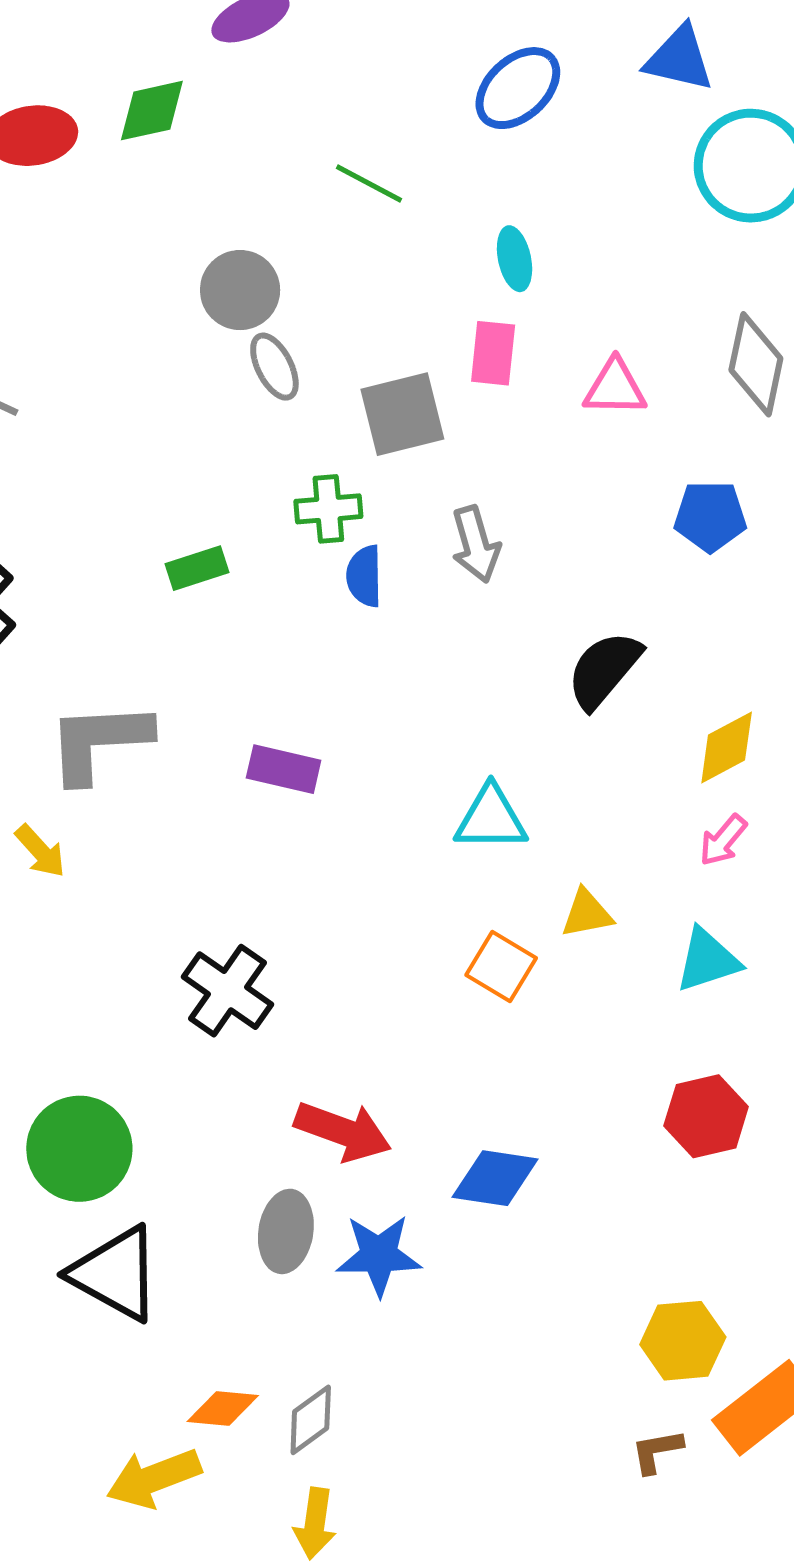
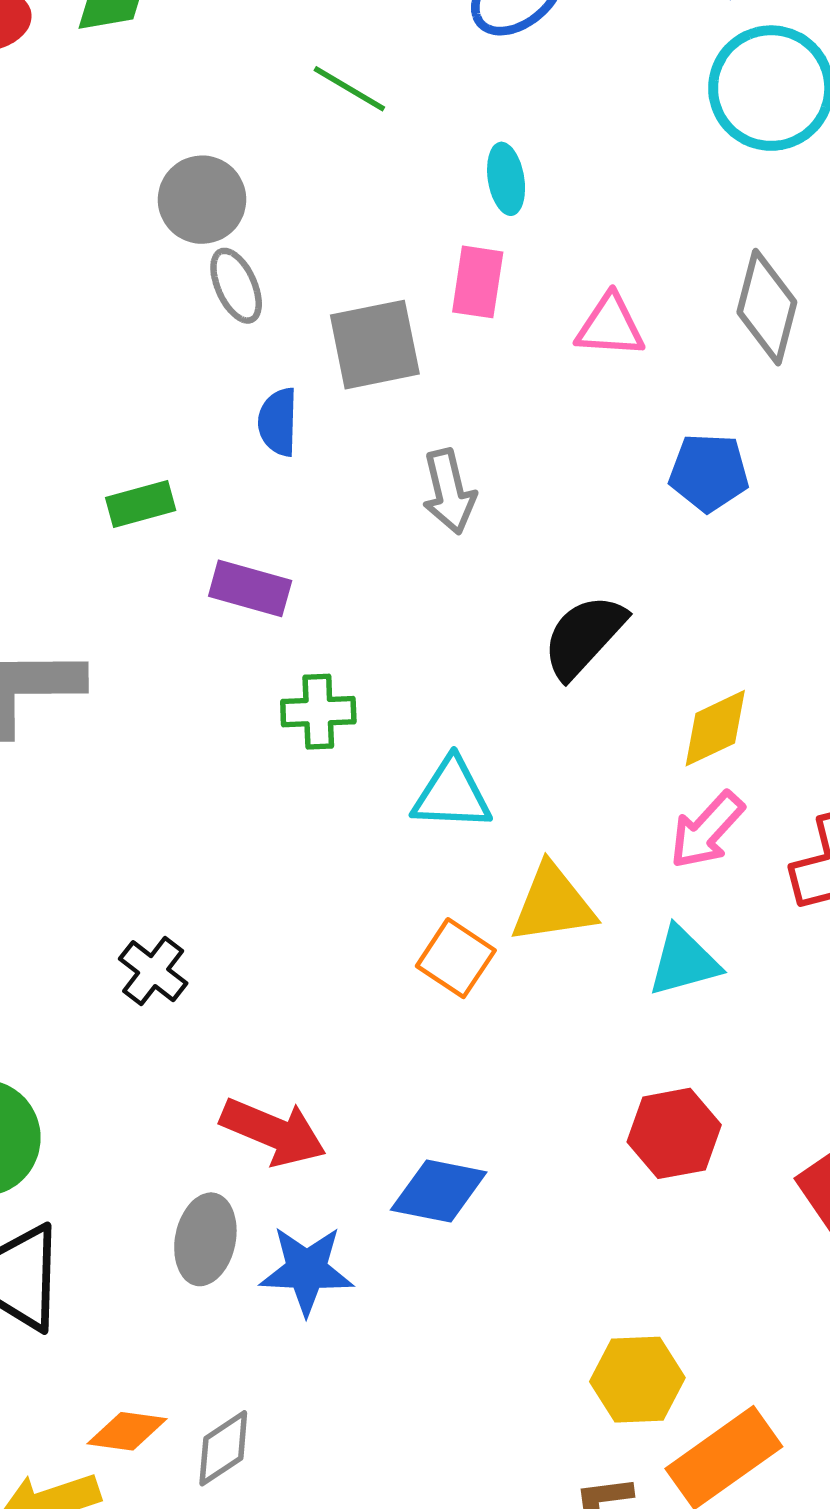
green cross: (328, 509) -> (318, 712), moved
blue semicircle: (364, 576) -> (278, 422), moved
purple rectangle: (284, 769) -> (250, 588), moved
pink arrow: (723, 840) -> (707, 830), size x1.4
yellow triangle: (587, 913) -> (553, 904), size x1.5
black cross: (227, 991) -> (153, 971), size x0.7

